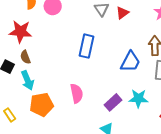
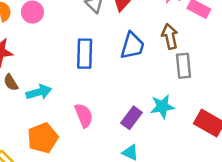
blue trapezoid: (130, 62) -> (132, 46), moved
cyan arrow: (28, 80) -> (39, 92), moved, turned -72

